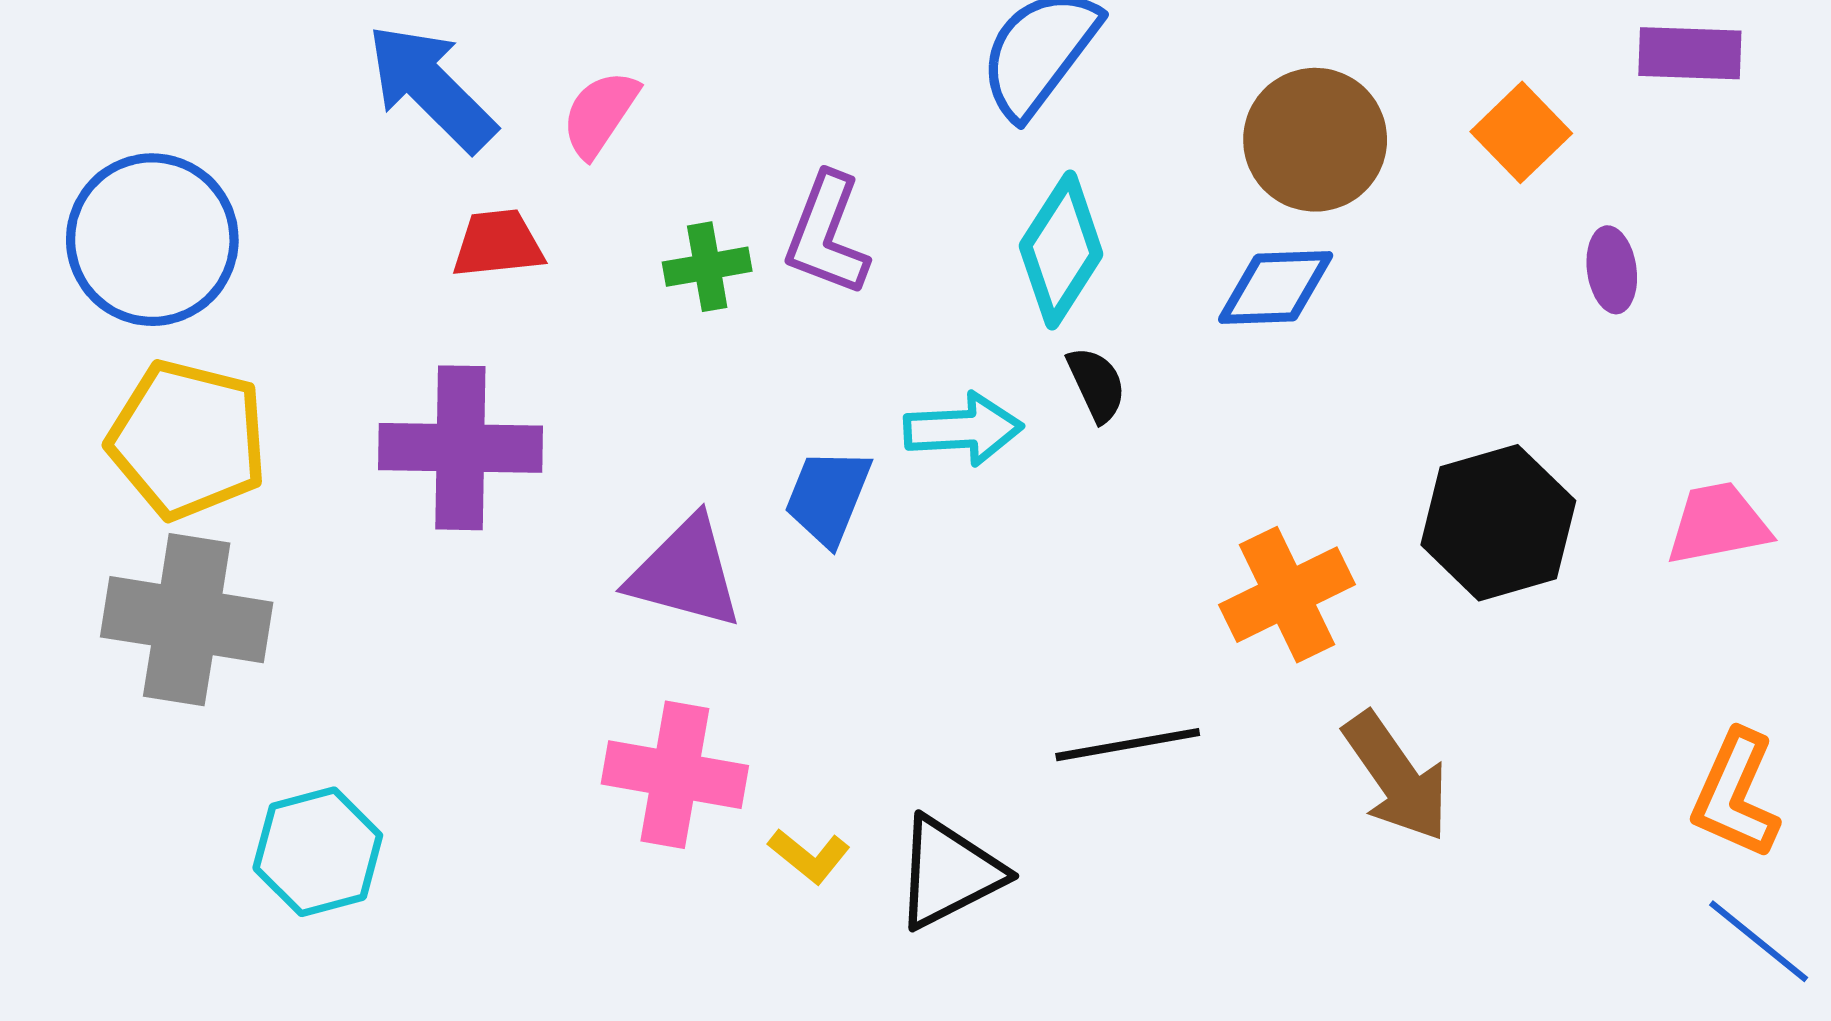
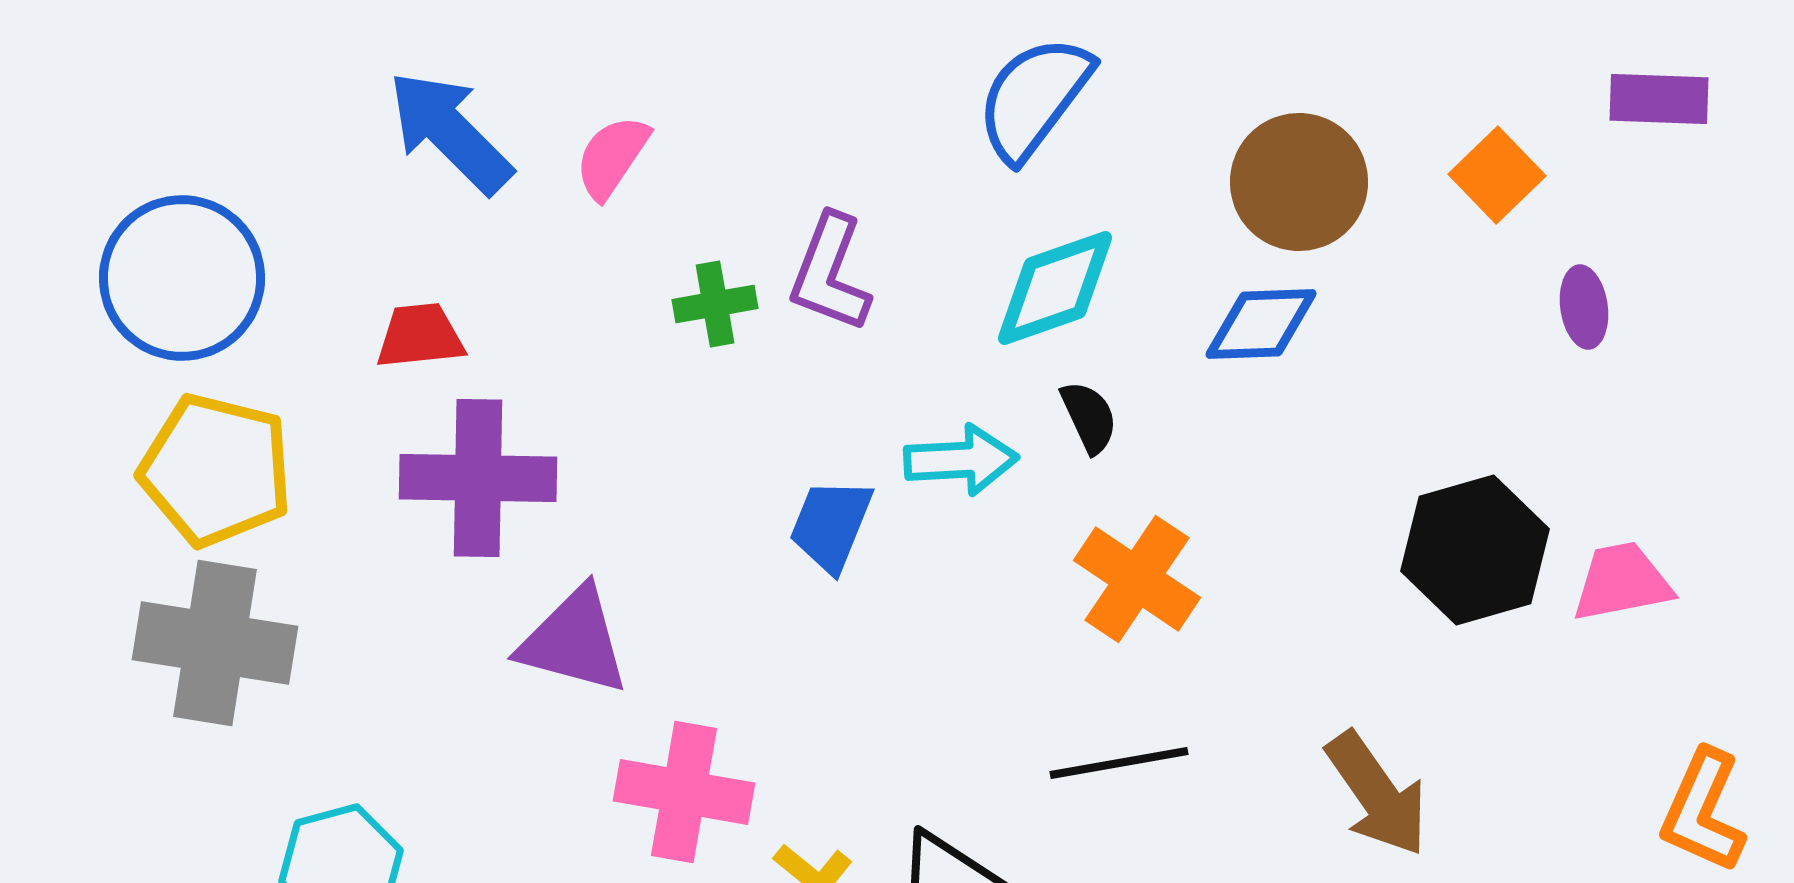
red trapezoid: (498, 244) -> (420, 336), moved
cyan diamond: (1061, 250) -> (1055, 288), turned 38
pink trapezoid: (1718, 524) -> (1622, 582), moved
purple triangle: (685, 573) -> (574, 641), moved
orange cross: (1287, 595) -> (1137, 579), moved, turned -30

